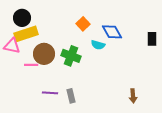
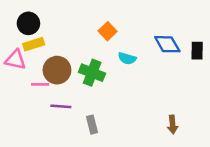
blue diamond: (112, 32) -> (167, 44), moved
yellow rectangle: (26, 34) -> (34, 44), size x0.7
purple line: (50, 93) -> (61, 106), moved

